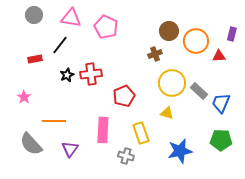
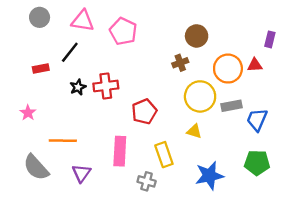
orange circle: (196, 41) -> (228, 69), moved
gray rectangle: (199, 91) -> (231, 106), turned -54

